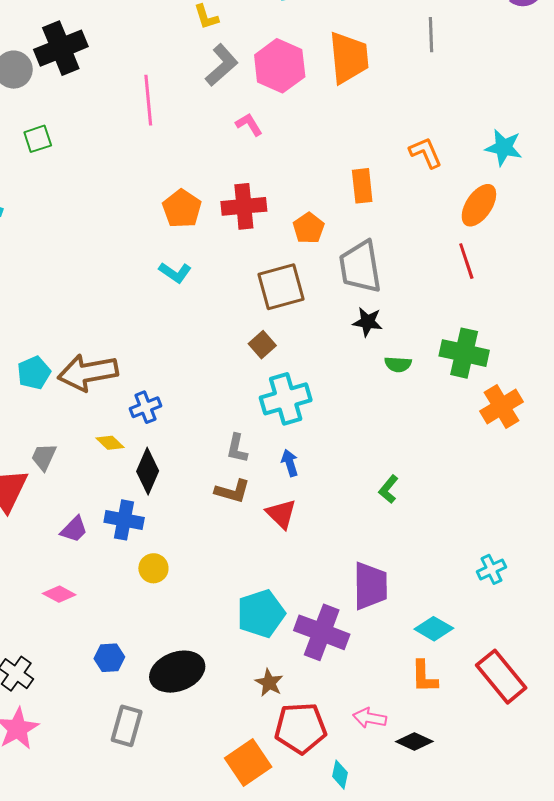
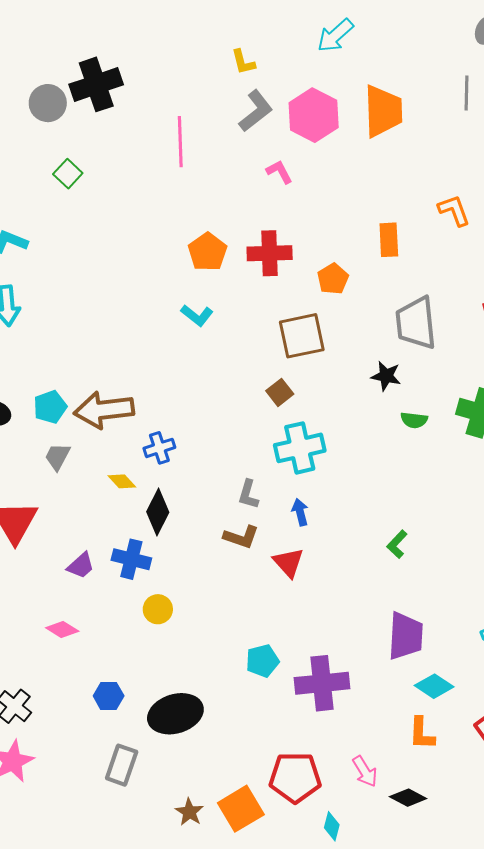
green square: (38, 139) -> (68, 174), turned -32
gray trapezoid: (360, 267) -> (416, 323), moved
gray trapezoid: (44, 457) -> (57, 457), moved
purple trapezoid: (370, 586) -> (406, 636), moved
cyan pentagon: (261, 614) -> (262, 661), size x0.7
purple cross: (322, 632) -> (322, 683), turned -30
brown star: (269, 683) -> (189, 812), moved
pink arrow: (370, 718) -> (365, 771), turned -136

